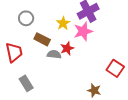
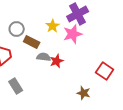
gray circle: (26, 18) -> (17, 29), moved
red star: (67, 48) -> (57, 61), moved

